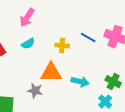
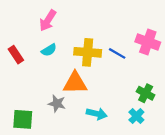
blue line: (88, 38) -> (117, 53), moved
yellow cross: (62, 46) -> (88, 52), size x1.6
cyan arrow: (80, 82) -> (97, 114), moved

